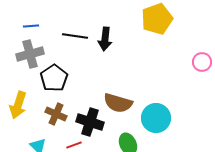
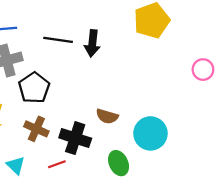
brown semicircle: (118, 103) -> (107, 116), size x0.7

